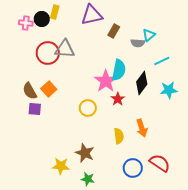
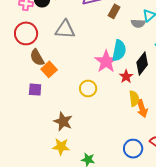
red circle: (48, 53) -> (26, 33), moved
brown semicircle: (30, 91) -> (37, 57), moved
red star: (118, 99) -> (126, 76), moved
yellow semicircle: (119, 136) -> (134, 99), moved
brown star: (85, 153) -> (63, 122), moved

